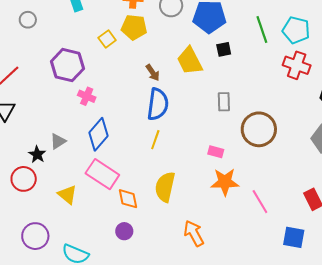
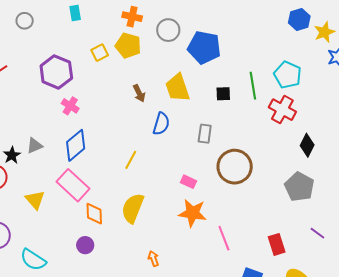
green line: (262, 30) -> (253, 86), moved
black square: (224, 49) -> (223, 94), moved
blue semicircle: (158, 104) -> (161, 124), moved, size x0.7
orange arrow: (194, 233) -> (153, 259), size x0.6

